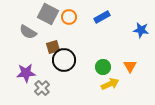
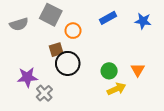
orange circle: (69, 17) -> (73, 31), moved
blue star: (141, 30) -> (143, 21), moved
gray semicircle: (28, 32) -> (19, 24), moved, turned -48

